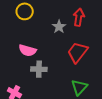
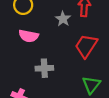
pink semicircle: (27, 50) -> (29, 36), moved

